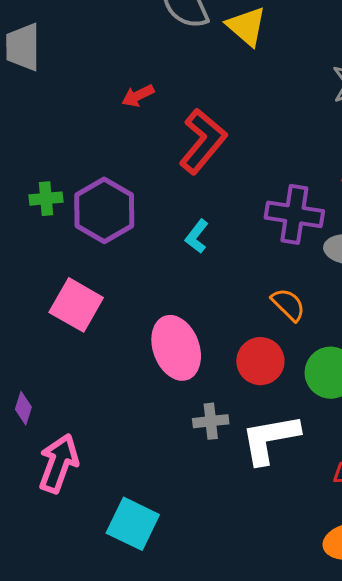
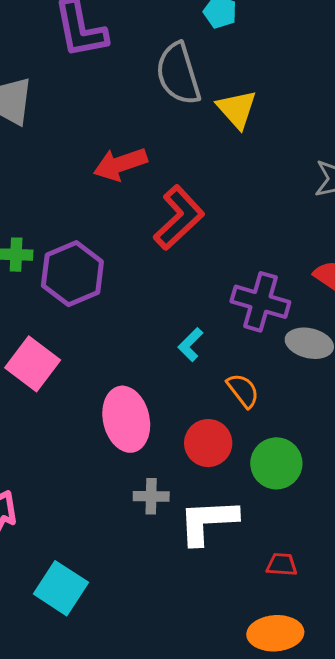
red arrow: (138, 96) -> (120, 164), size x1.6
cyan L-shape: (197, 236) -> (191, 345), moved

